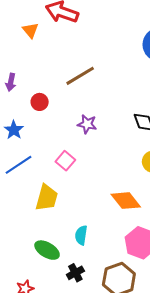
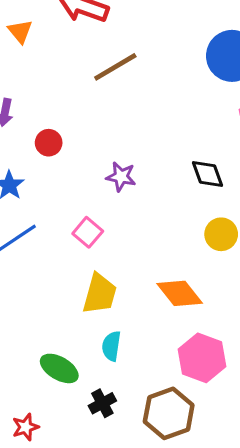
orange triangle: (30, 30) -> (20, 31), moved
brown line: (80, 76) -> (115, 67), moved
yellow trapezoid: (47, 198) -> (100, 294), moved

